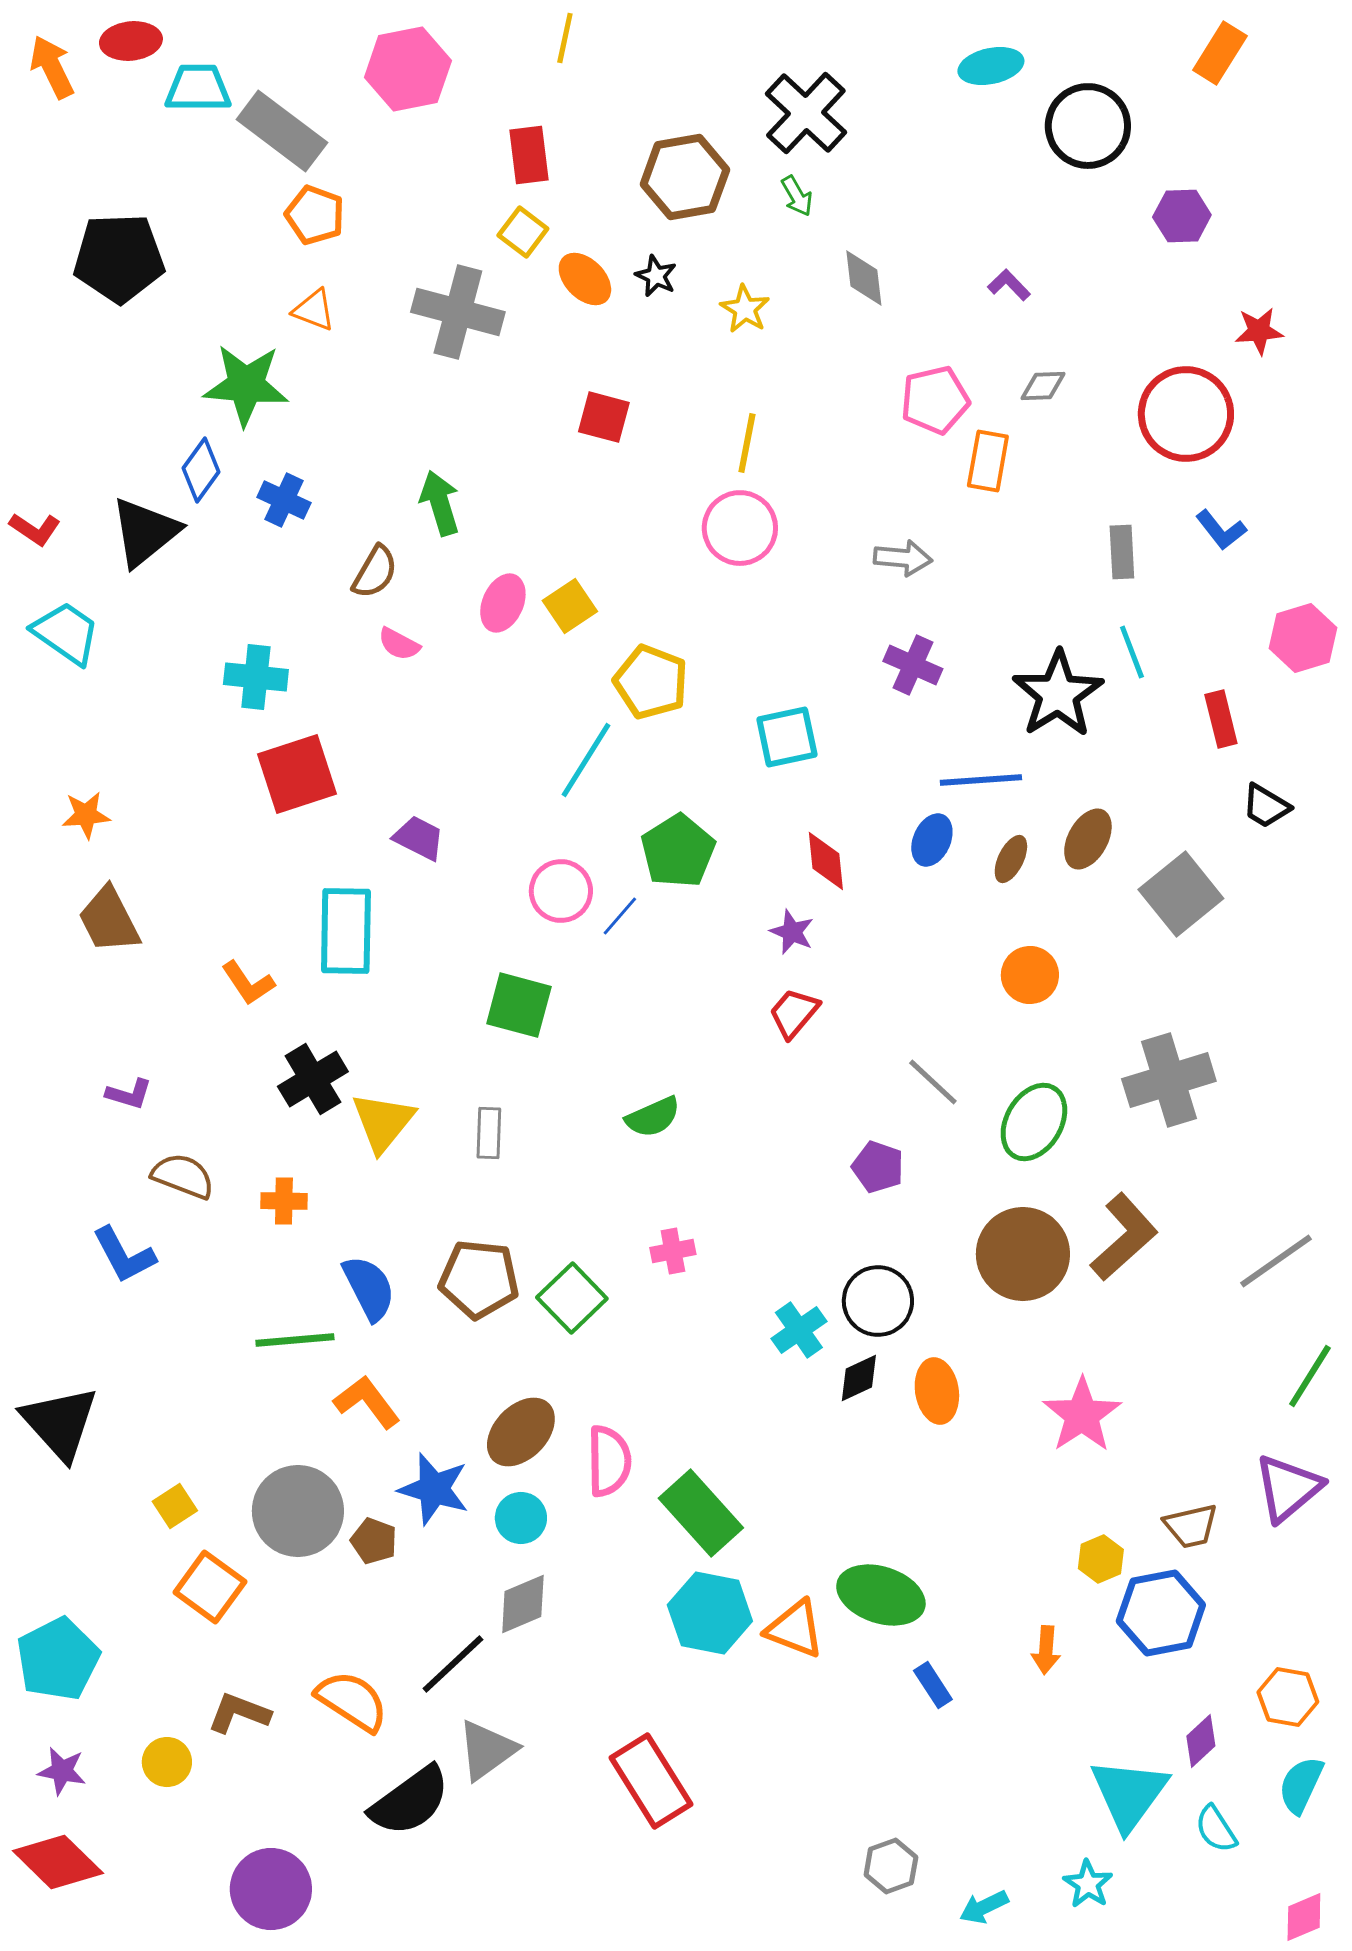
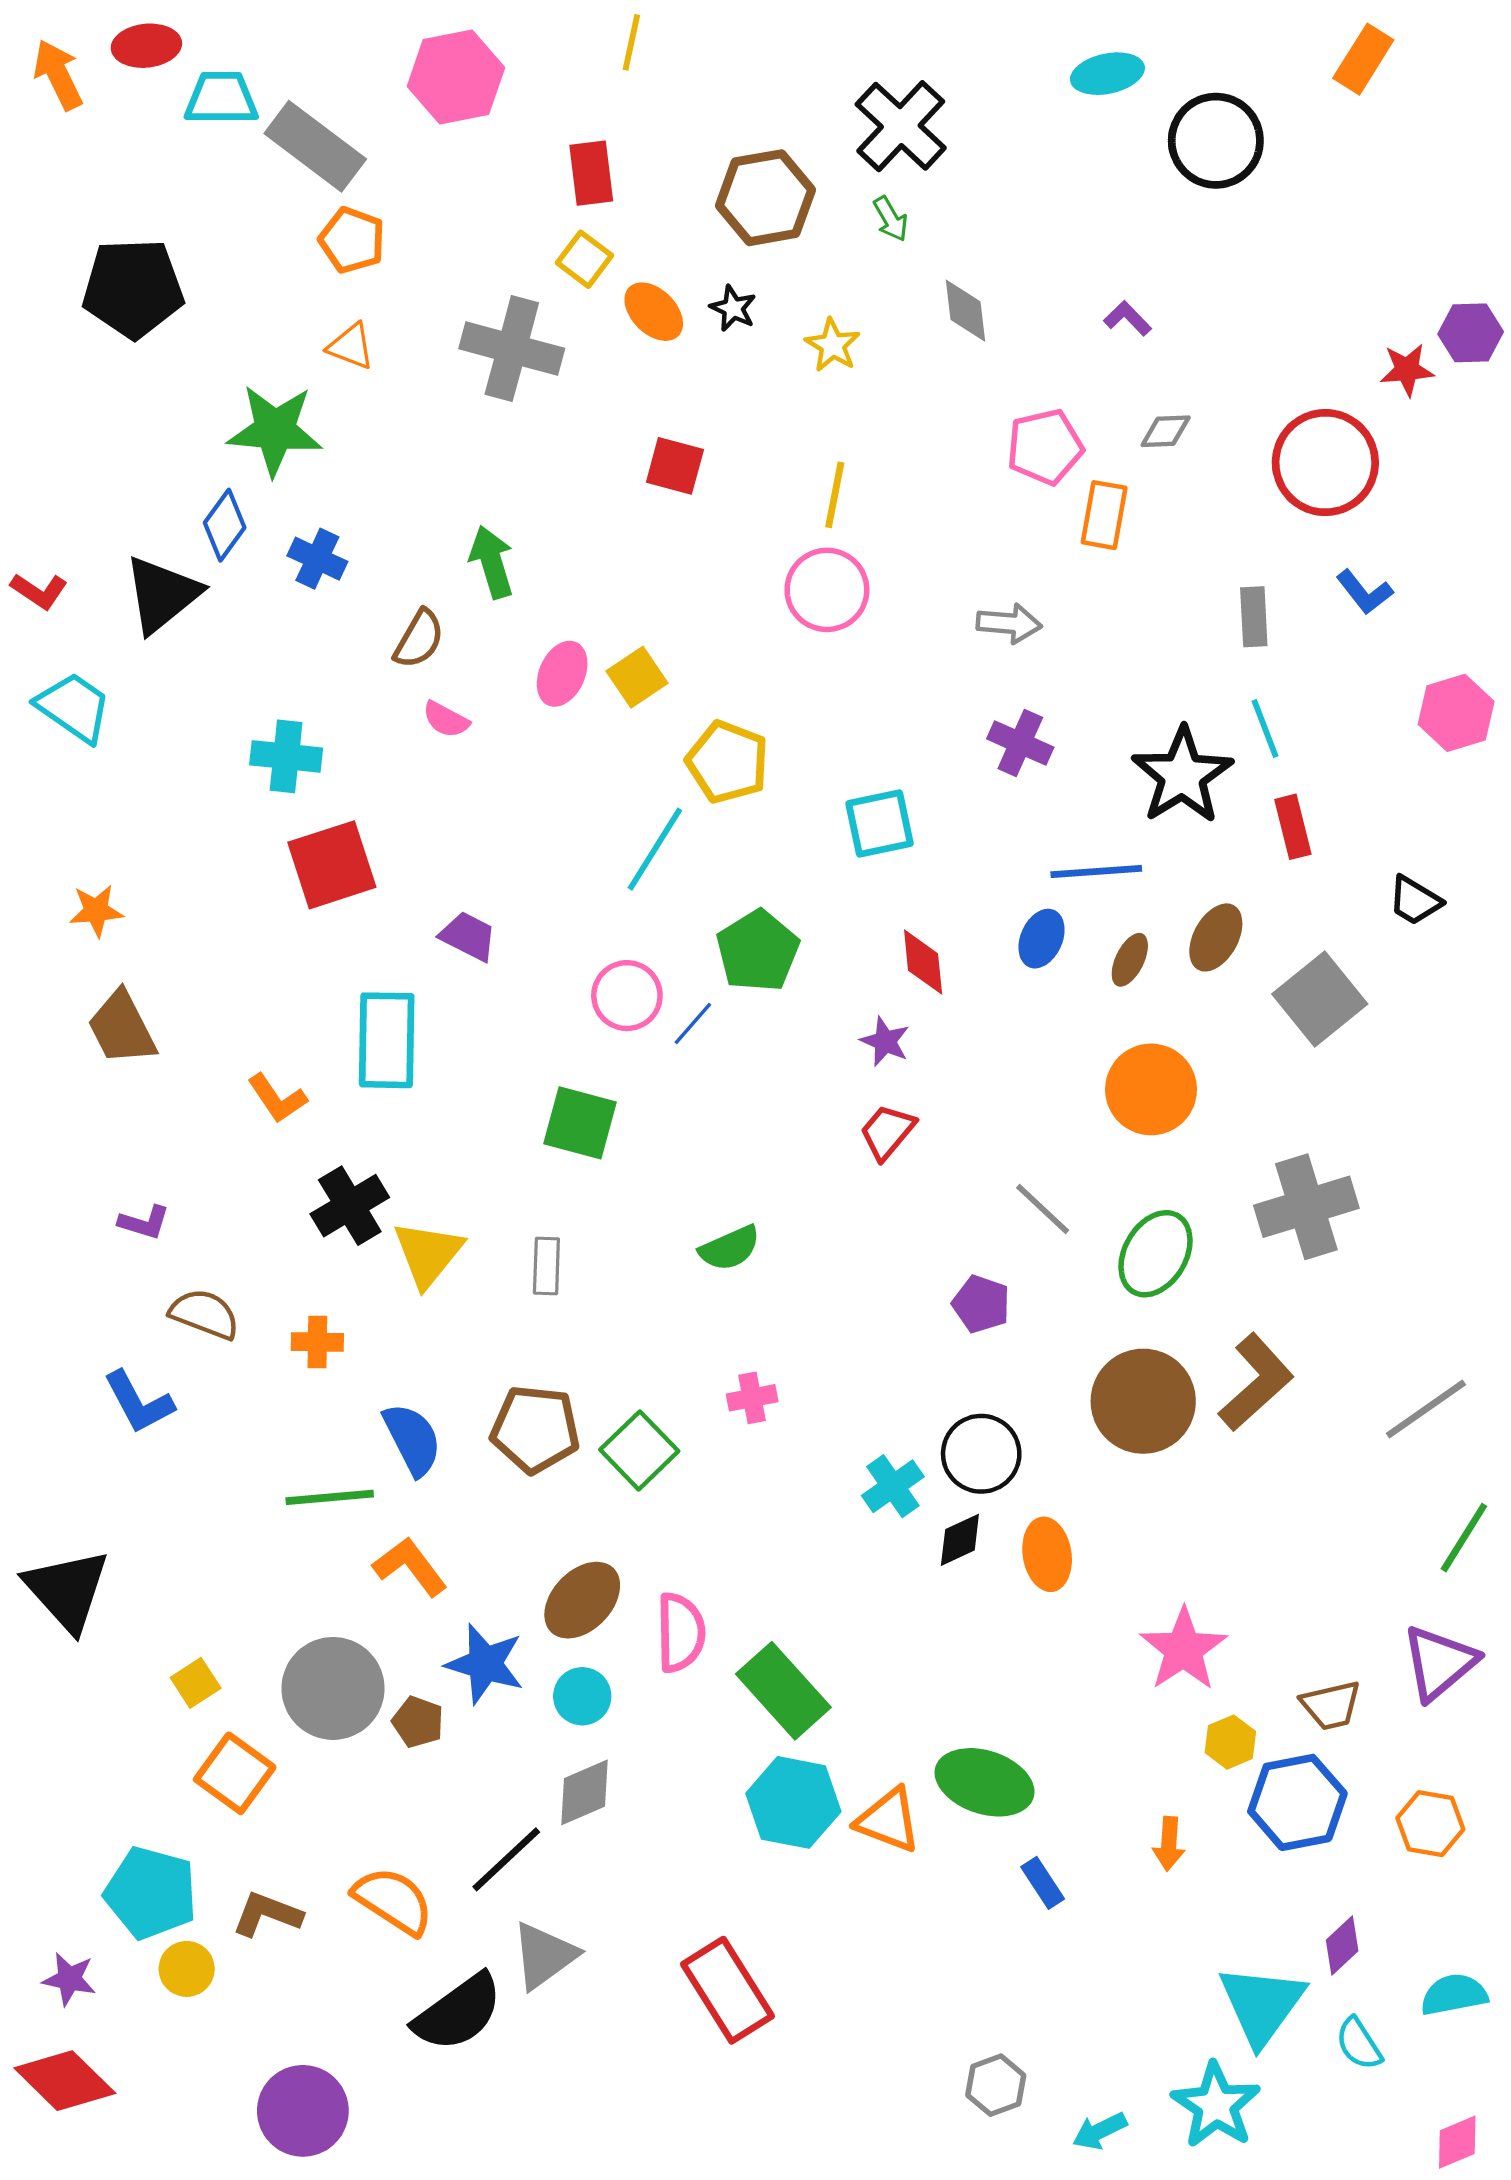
purple hexagon: (1182, 216) -> (1471, 333), moved
red rectangle: (1221, 719) -> (1293, 827), moved
orange circle: (1030, 975) -> (1151, 1089), size x1.4
pink star: (1082, 1415) -> (1183, 1649), moved
cyan pentagon: (58, 1659) -> (151, 1893), moved, turned -30
orange hexagon: (1288, 1697) -> (1430, 1824), moved
cyan semicircle: (1301, 1785) -> (1454, 1995), turned 54
cyan star: (1088, 1884) -> (1216, 2105), size x1.6

